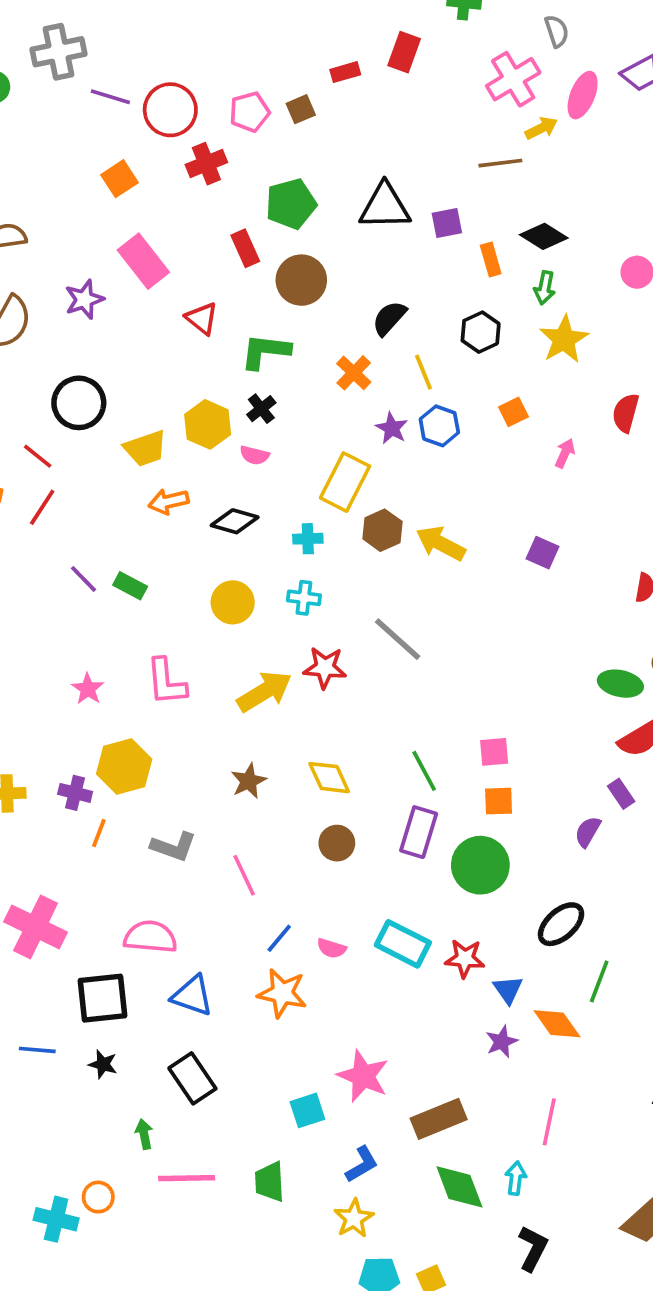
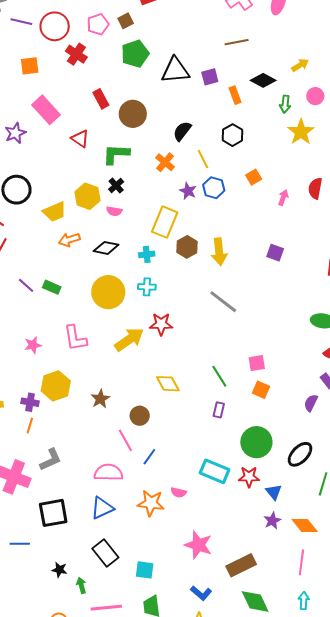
yellow arrow: (541, 128) -> (300, 65), moved
red cross: (206, 164) -> (76, 54), turned -30
orange square: (119, 179) -> (30, 66), turned 30
green pentagon: (291, 204) -> (135, 54), moved
green arrow: (545, 288) -> (285, 104), moved
yellow star: (564, 339) -> (301, 132), moved
red semicircle: (626, 413) -> (315, 188), moved
yellow arrow: (441, 543) -> (219, 252), turned -120
yellow circle: (233, 602) -> (108, 292), size x1.4
gray line: (398, 639) -> (223, 302), moved
pink star: (88, 689) -> (33, 345), turned 30
brown star: (249, 781) -> (100, 399), moved
orange square: (499, 801) -> (261, 390), turned 30
purple rectangle: (419, 832) -> (219, 410), size x0.6
orange line: (99, 833) -> (30, 426), moved
brown circle: (337, 843) -> (140, 416), moved
gray L-shape: (174, 847) -> (51, 460), moved, turned -40
green circle: (480, 865) -> (256, 442), moved
pink semicircle: (150, 937) -> (108, 472), moved
blue line: (279, 938) -> (149, 457), moved
pink semicircle: (332, 948) -> (179, 492), moved
blue triangle: (192, 996) -> (102, 508), turned -40
orange diamond: (557, 1024) -> (305, 525), moved
black star: (103, 1064) -> (59, 570), moved
cyan square: (307, 1110) -> (145, 570), moved, turned 30
blue L-shape: (362, 1164) -> (201, 593), turned 75
cyan arrow: (516, 1178) -> (304, 601), moved

